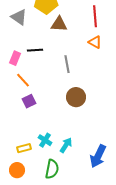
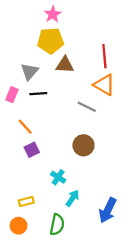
gray triangle: (19, 17) -> (30, 72), moved, turned 36
orange triangle: (95, 42) -> (104, 85), size x1.5
pink rectangle: (15, 58) -> (12, 95), moved
gray line: (67, 64) -> (87, 107), moved, turned -54
cyan cross: (45, 140) -> (58, 177), moved

